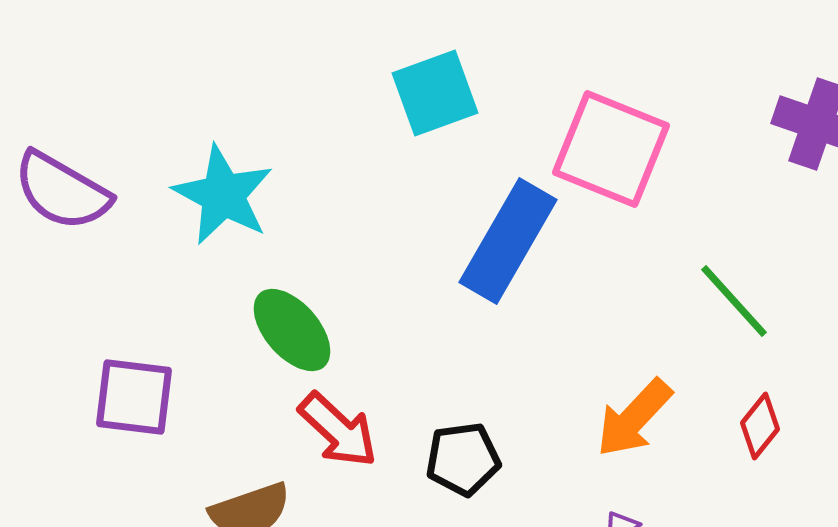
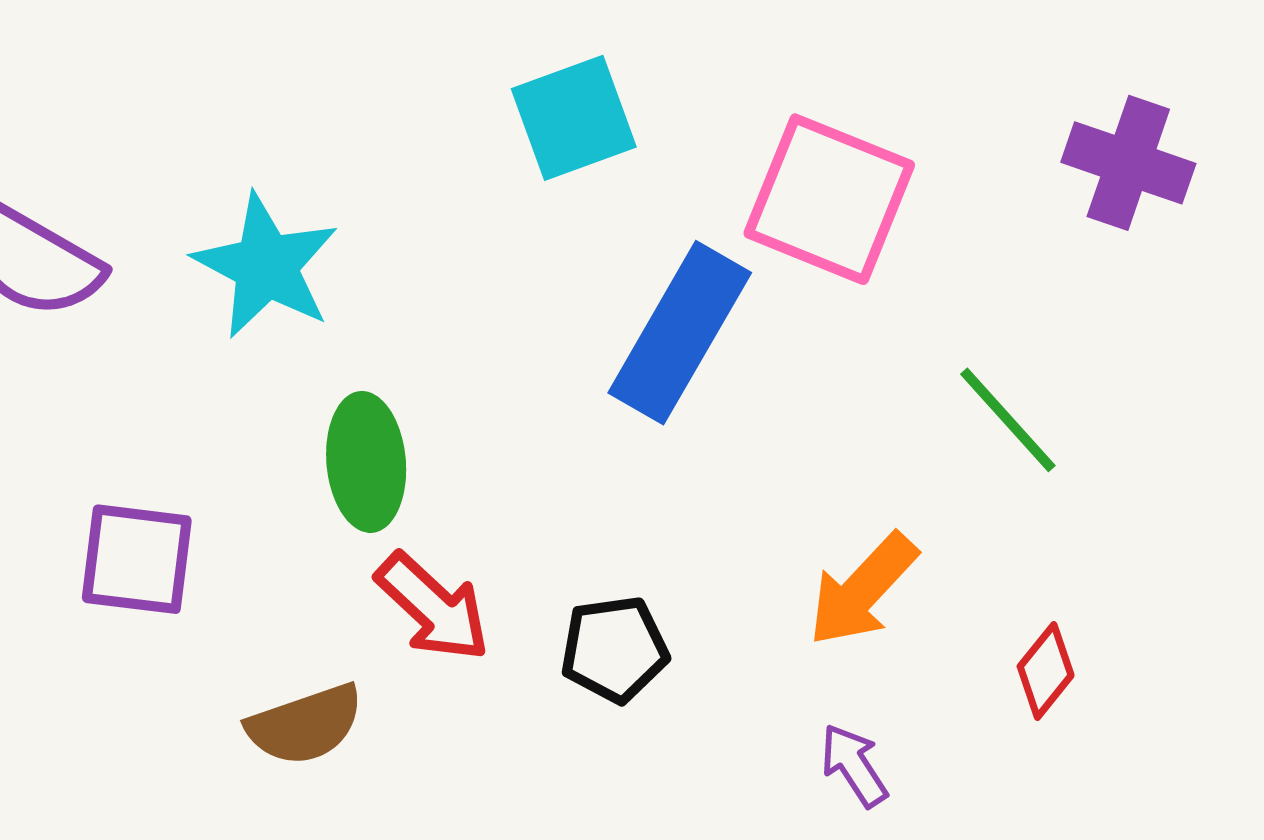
green ellipse: (292, 330) -> (366, 462), turned 36
red diamond: (760, 426) -> (1046, 671), moved

